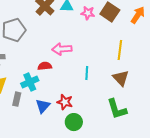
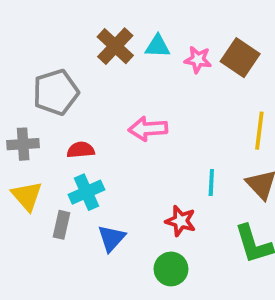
red semicircle: (45, 66) -> (81, 150), moved
cyan line: (87, 73) -> (211, 183), moved
red star: (65, 102) -> (181, 221), moved

